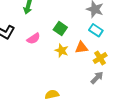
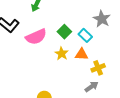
cyan rectangle: (96, 30) -> (85, 35), moved
pink semicircle: (34, 39) -> (36, 37), size x1.5

